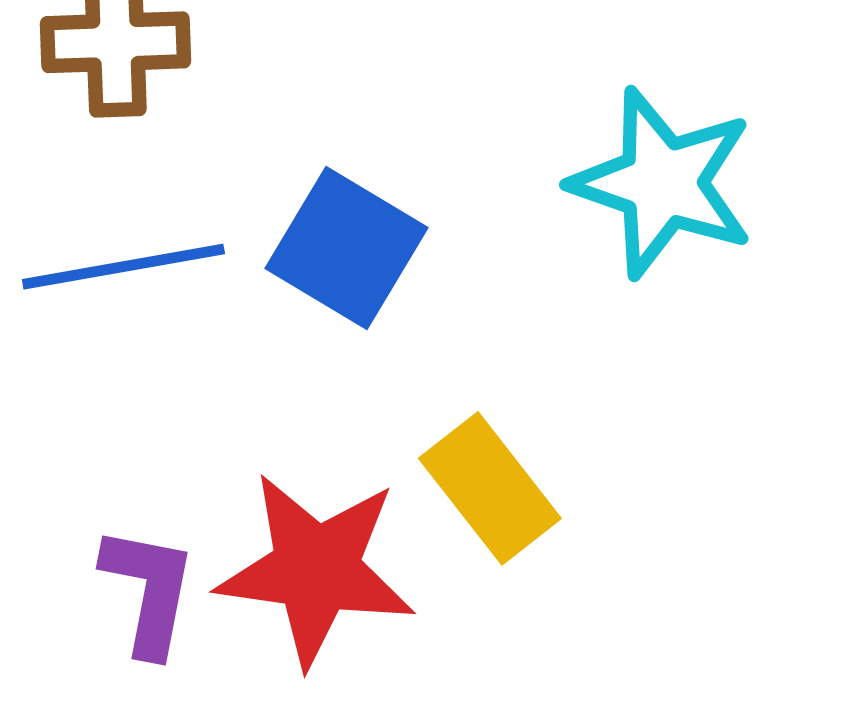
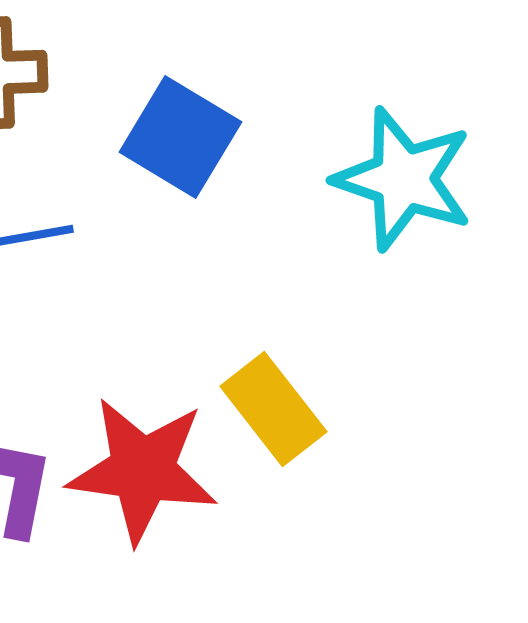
blue square: (347, 248) -> (180, 137), moved

